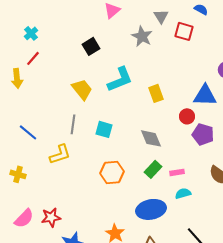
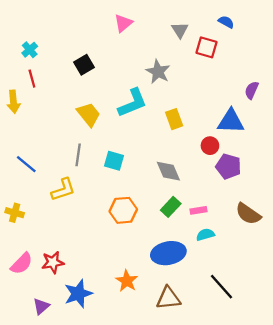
gray star: (142, 36) -> (158, 72), moved
black square: (91, 46) -> (84, 65), moved
red line: (33, 58) -> (32, 79), turned -56

